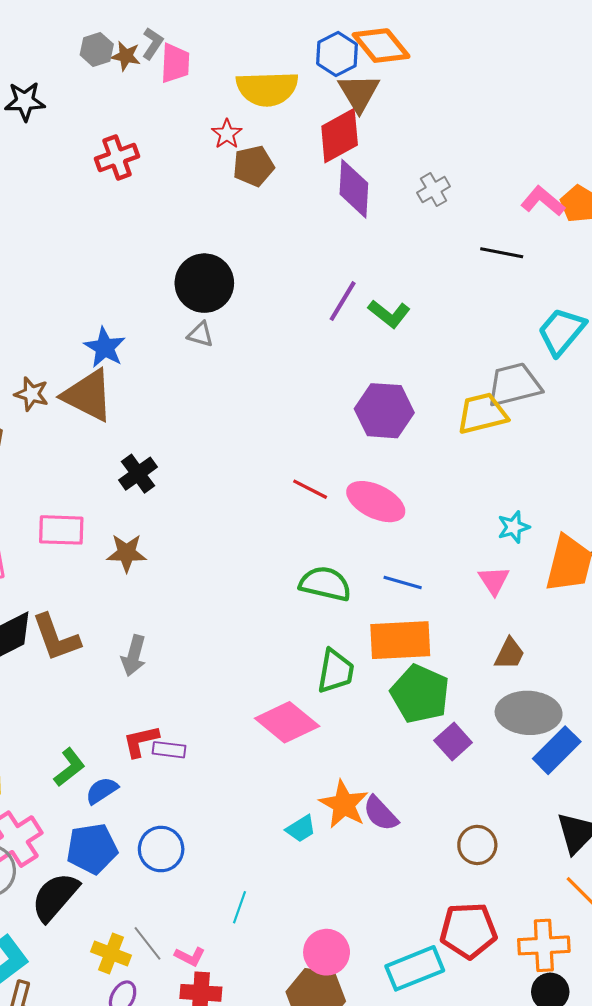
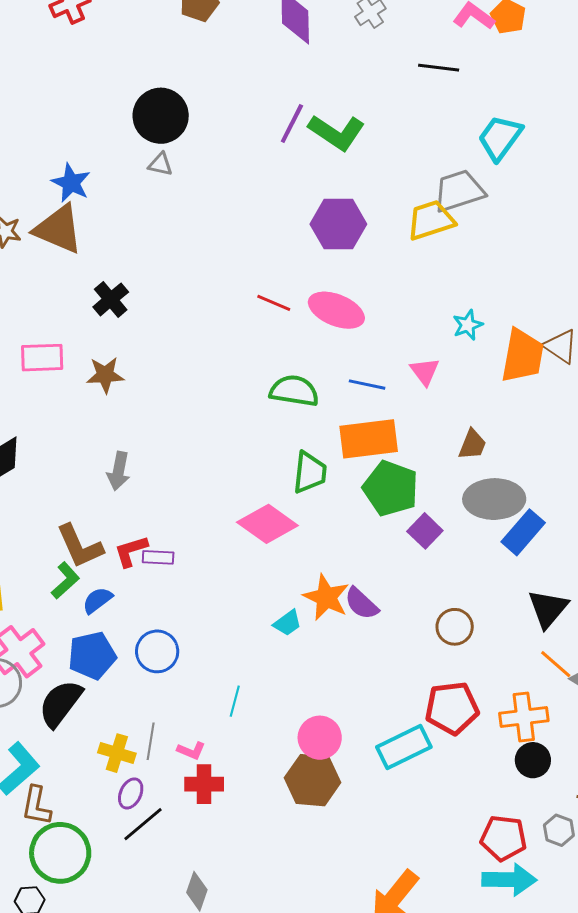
green L-shape: (389, 314) -> (337, 132), size x1.4
pink triangle: (494, 580) -> (425, 371), moved
brown L-shape: (56, 638) -> (80, 546), moved
gray line: (147, 943) -> (151, 741), turned 51

